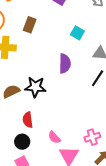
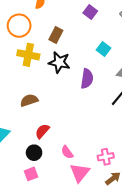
black star: (35, 87) -> (59, 62), moved
red semicircle: (28, 120) -> (42, 131), turned 42

